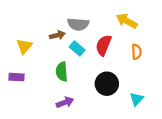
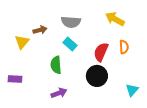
brown arrow: (57, 35) -> (40, 30), moved
red semicircle: (104, 45) -> (101, 52), moved
purple rectangle: (17, 77) -> (15, 79), moved
cyan triangle: (137, 99) -> (132, 90), moved

